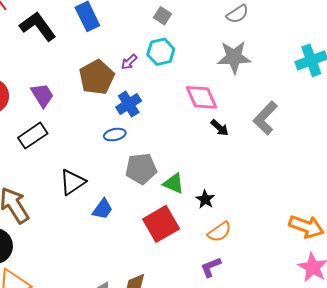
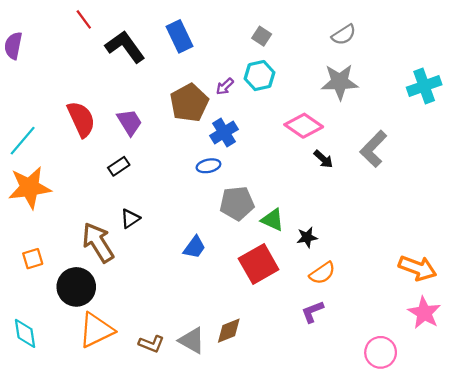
pink diamond: (201, 97) -> (304, 126), turned -32
black rectangle: (33, 136) -> (119, 166), size x0.7
black triangle: (73, 182) -> (130, 219), moved, size x0.7
black star: (205, 199) -> (307, 237), turned 30

